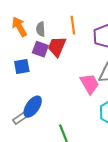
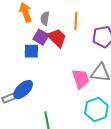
red trapezoid: (57, 47) -> (57, 38), turned 100
blue square: (22, 66) -> (31, 51), moved

